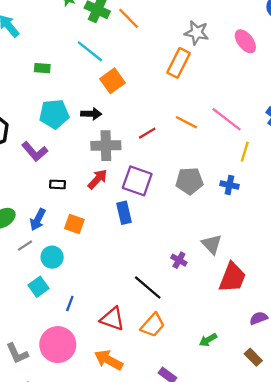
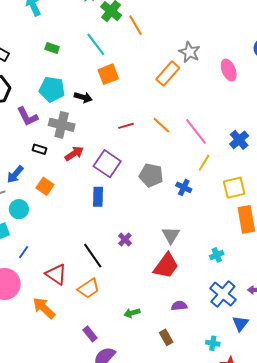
gray cross: (106, 146) -> (62, 125), moved
blue rectangle: (124, 213) -> (98, 197), moved
gray triangle: (212, 244) -> (171, 235), moved

